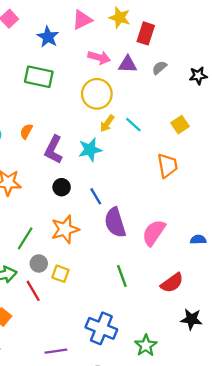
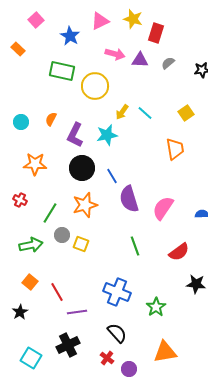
yellow circle: (97, 94) -> (95, 86), moved
black circle: (62, 187) -> (82, 168), size x1.6
red line: (33, 291) -> (57, 292), moved

